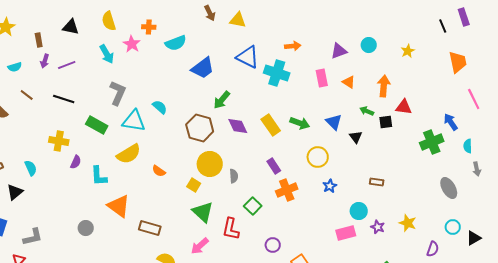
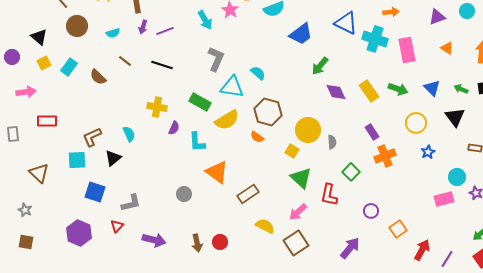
pink rectangle: (322, 78) -> (407, 50), moved, size x1.4
green arrow: (367, 111) -> (461, 89), moved
green rectangle: (97, 125) -> (200, 102), moved
brown hexagon: (200, 128) -> (268, 112), moved
black triangle: (356, 137) -> (455, 117), moved, size x1.5
brown rectangle: (150, 228) -> (248, 194), turned -50

